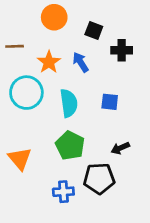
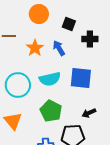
cyan circle: (26, 93) -> (18, 85), moved
blue square: (110, 102) -> (81, 78), size x1.6
cyan semicircle: (69, 103) -> (50, 79), turned 85

